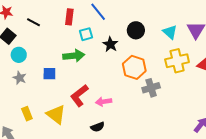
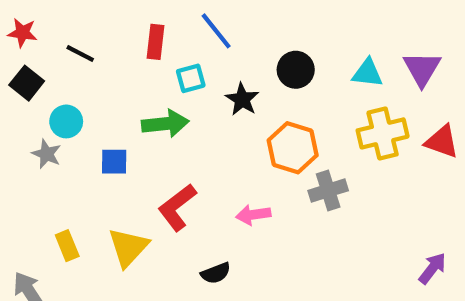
cyan triangle: (170, 32) -> (367, 73), turned -35
cyan circle: (19, 55) -> (66, 121), moved
gray star: (20, 78) -> (46, 154), moved
pink arrow: (104, 102) -> (253, 215), moved
yellow triangle: (56, 114) -> (128, 247), turned 35

